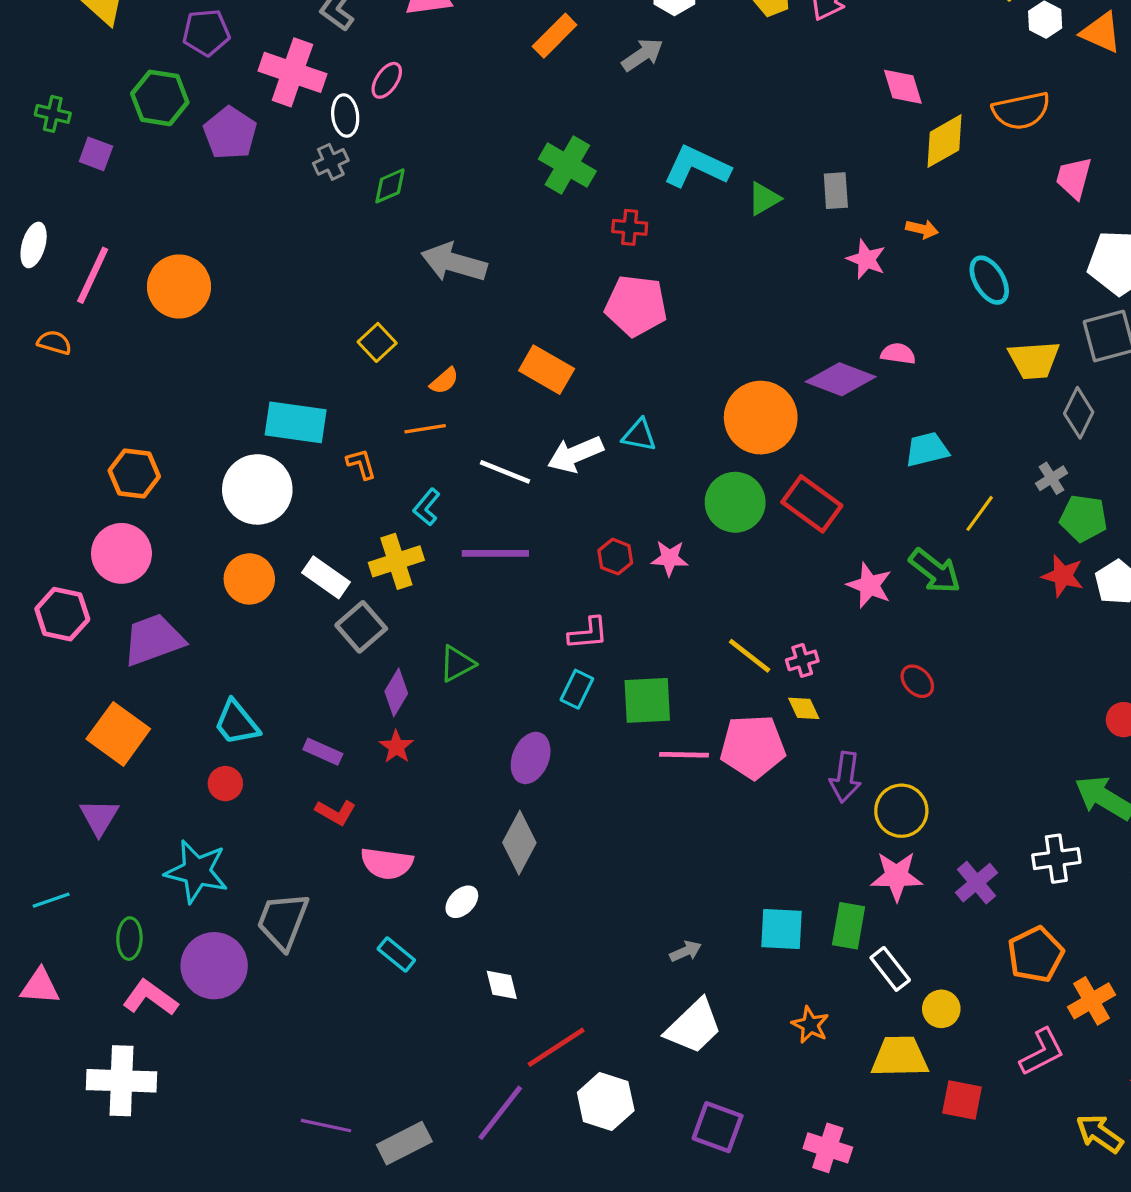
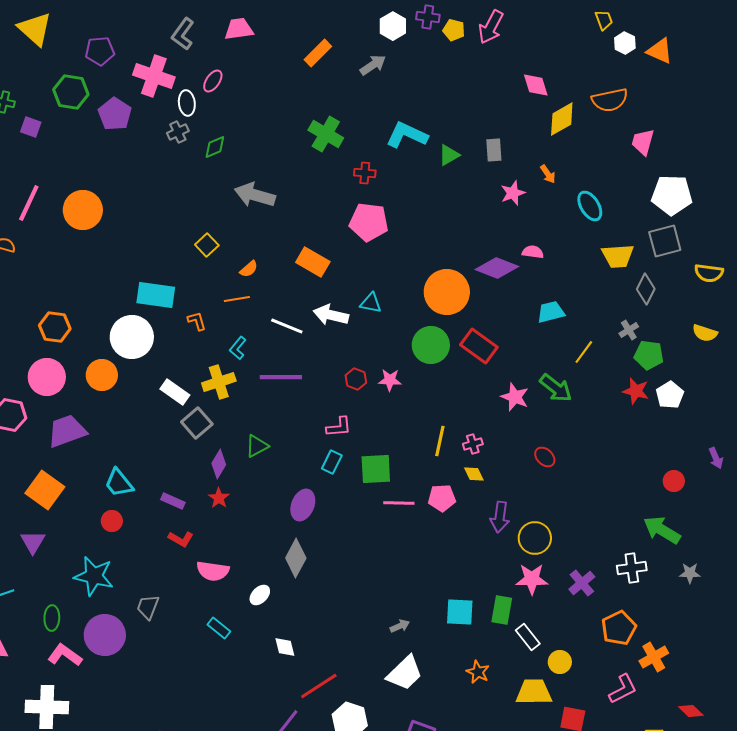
orange arrow: (922, 229) -> (548, 174), turned 42
pink star: (866, 259) -> (513, 193), turned 30
white arrow: (575, 454) -> (331, 315), turned 36
orange circle: (249, 579) -> (102, 375), moved
yellow line: (750, 656) -> (440, 441), turned 64
pink pentagon: (753, 747) -> (442, 498), size x0.7
gray trapezoid: (283, 921) -> (148, 607), size x0.7

